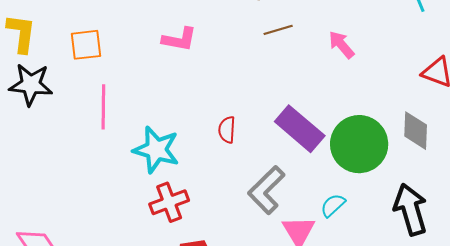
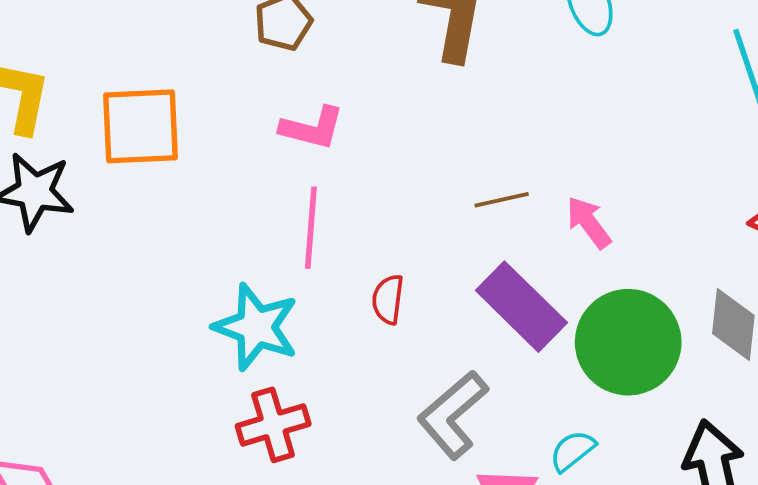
brown line: (278, 30) -> (502, 200), moved
orange square: (86, 45) -> (141, 126), size x1.4
pink arrow: (341, 45) -> (589, 223), moved
pink line: (103, 107) -> (311, 228), moved

